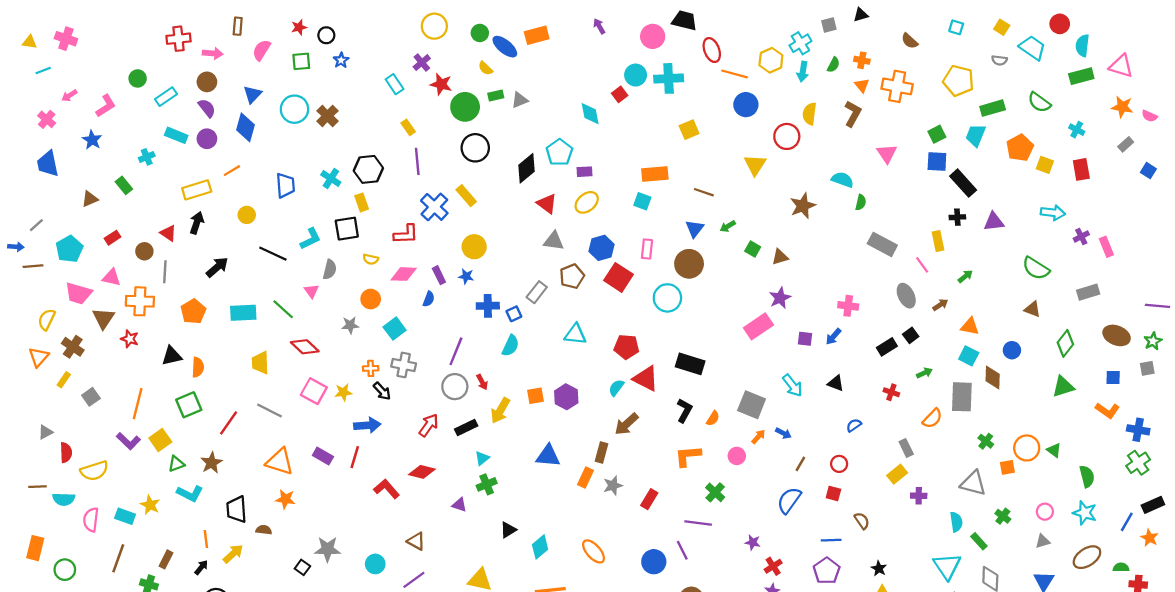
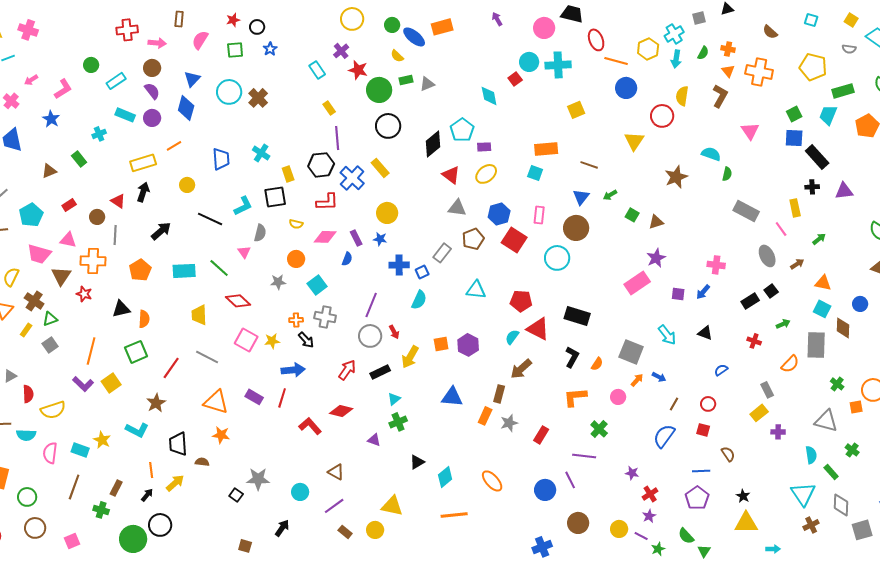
black hexagon: (368, 169) -> (321, 165), moved
green triangle: (176, 464) -> (50, 319), moved

